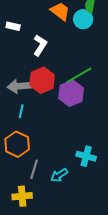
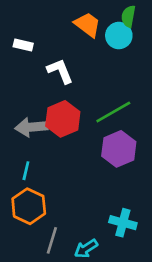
white L-shape: (40, 45) -> (60, 71), turned -55
purple hexagon: (71, 93) -> (119, 149), moved
cyan line: (21, 111) -> (26, 171), moved

